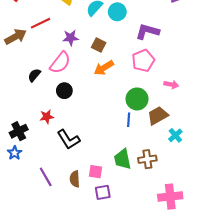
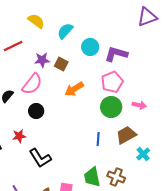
cyan circle: (117, 12) -> (90, 47), moved
brown square: (99, 45) -> (61, 64), moved
green circle: (137, 99) -> (111, 107), moved
brown cross: (147, 159) -> (116, 177), turned 30

